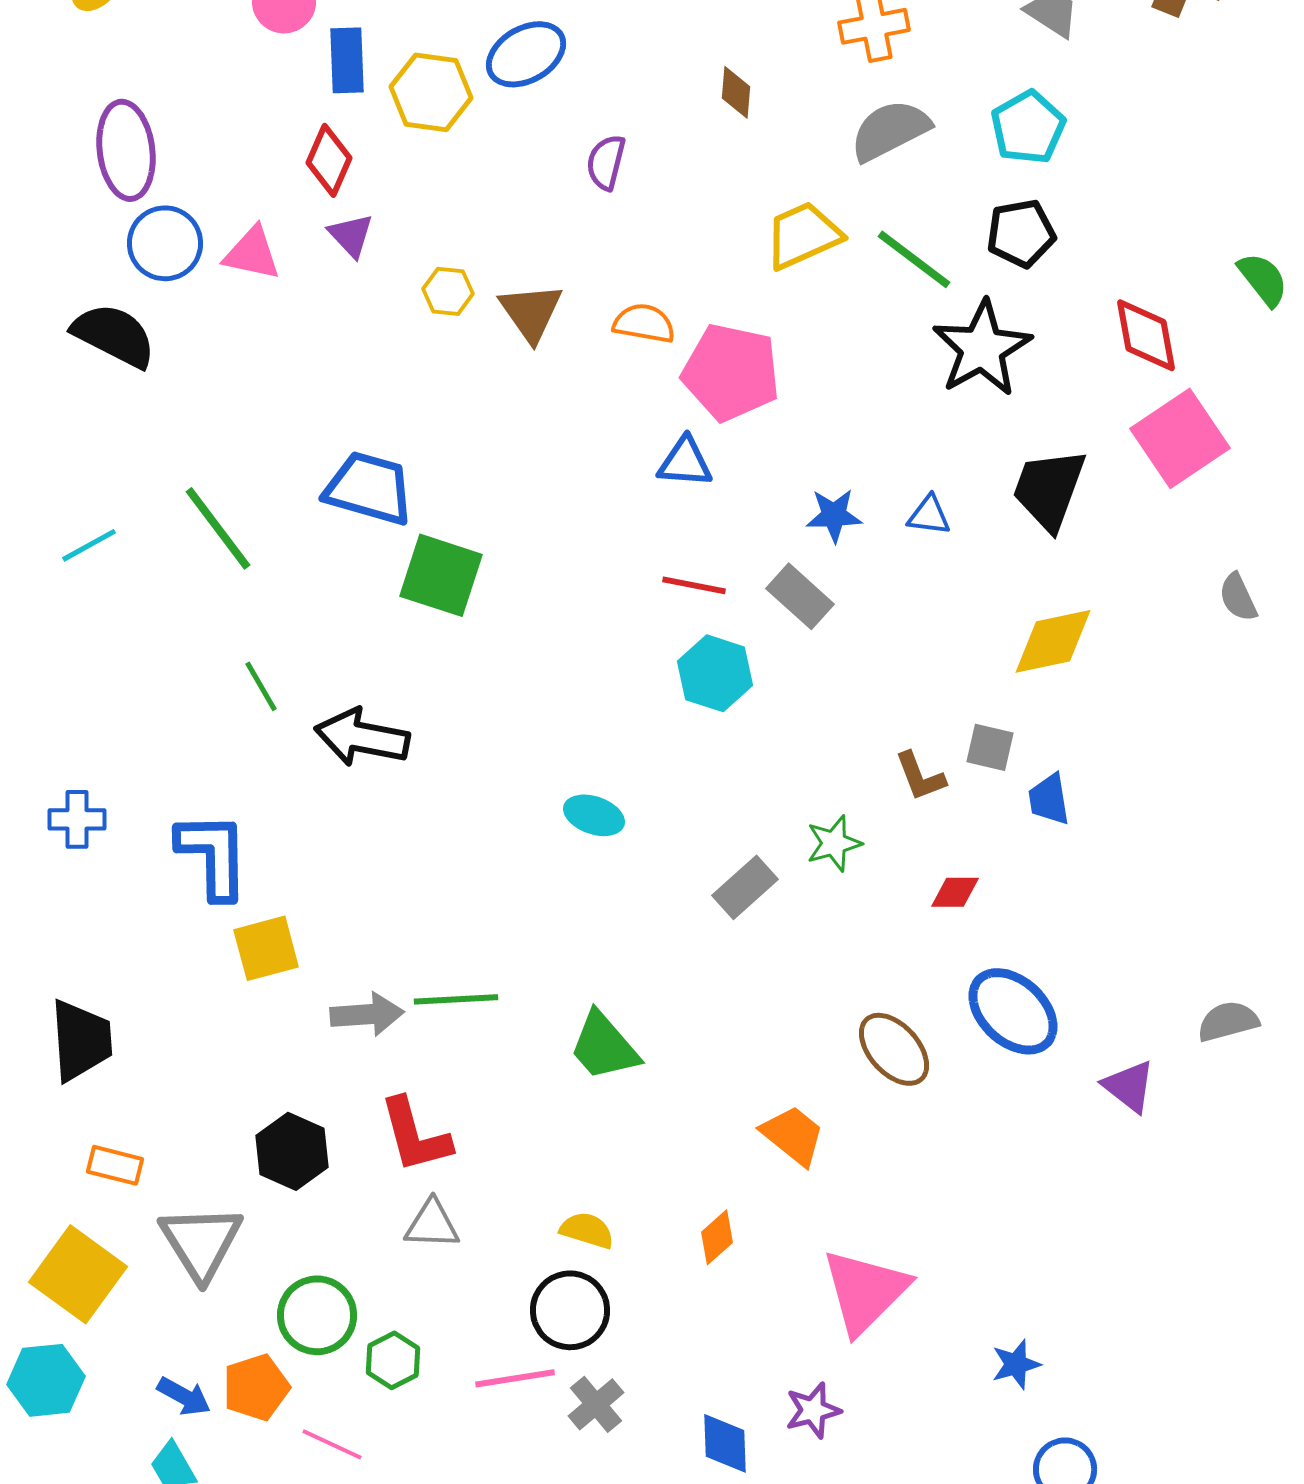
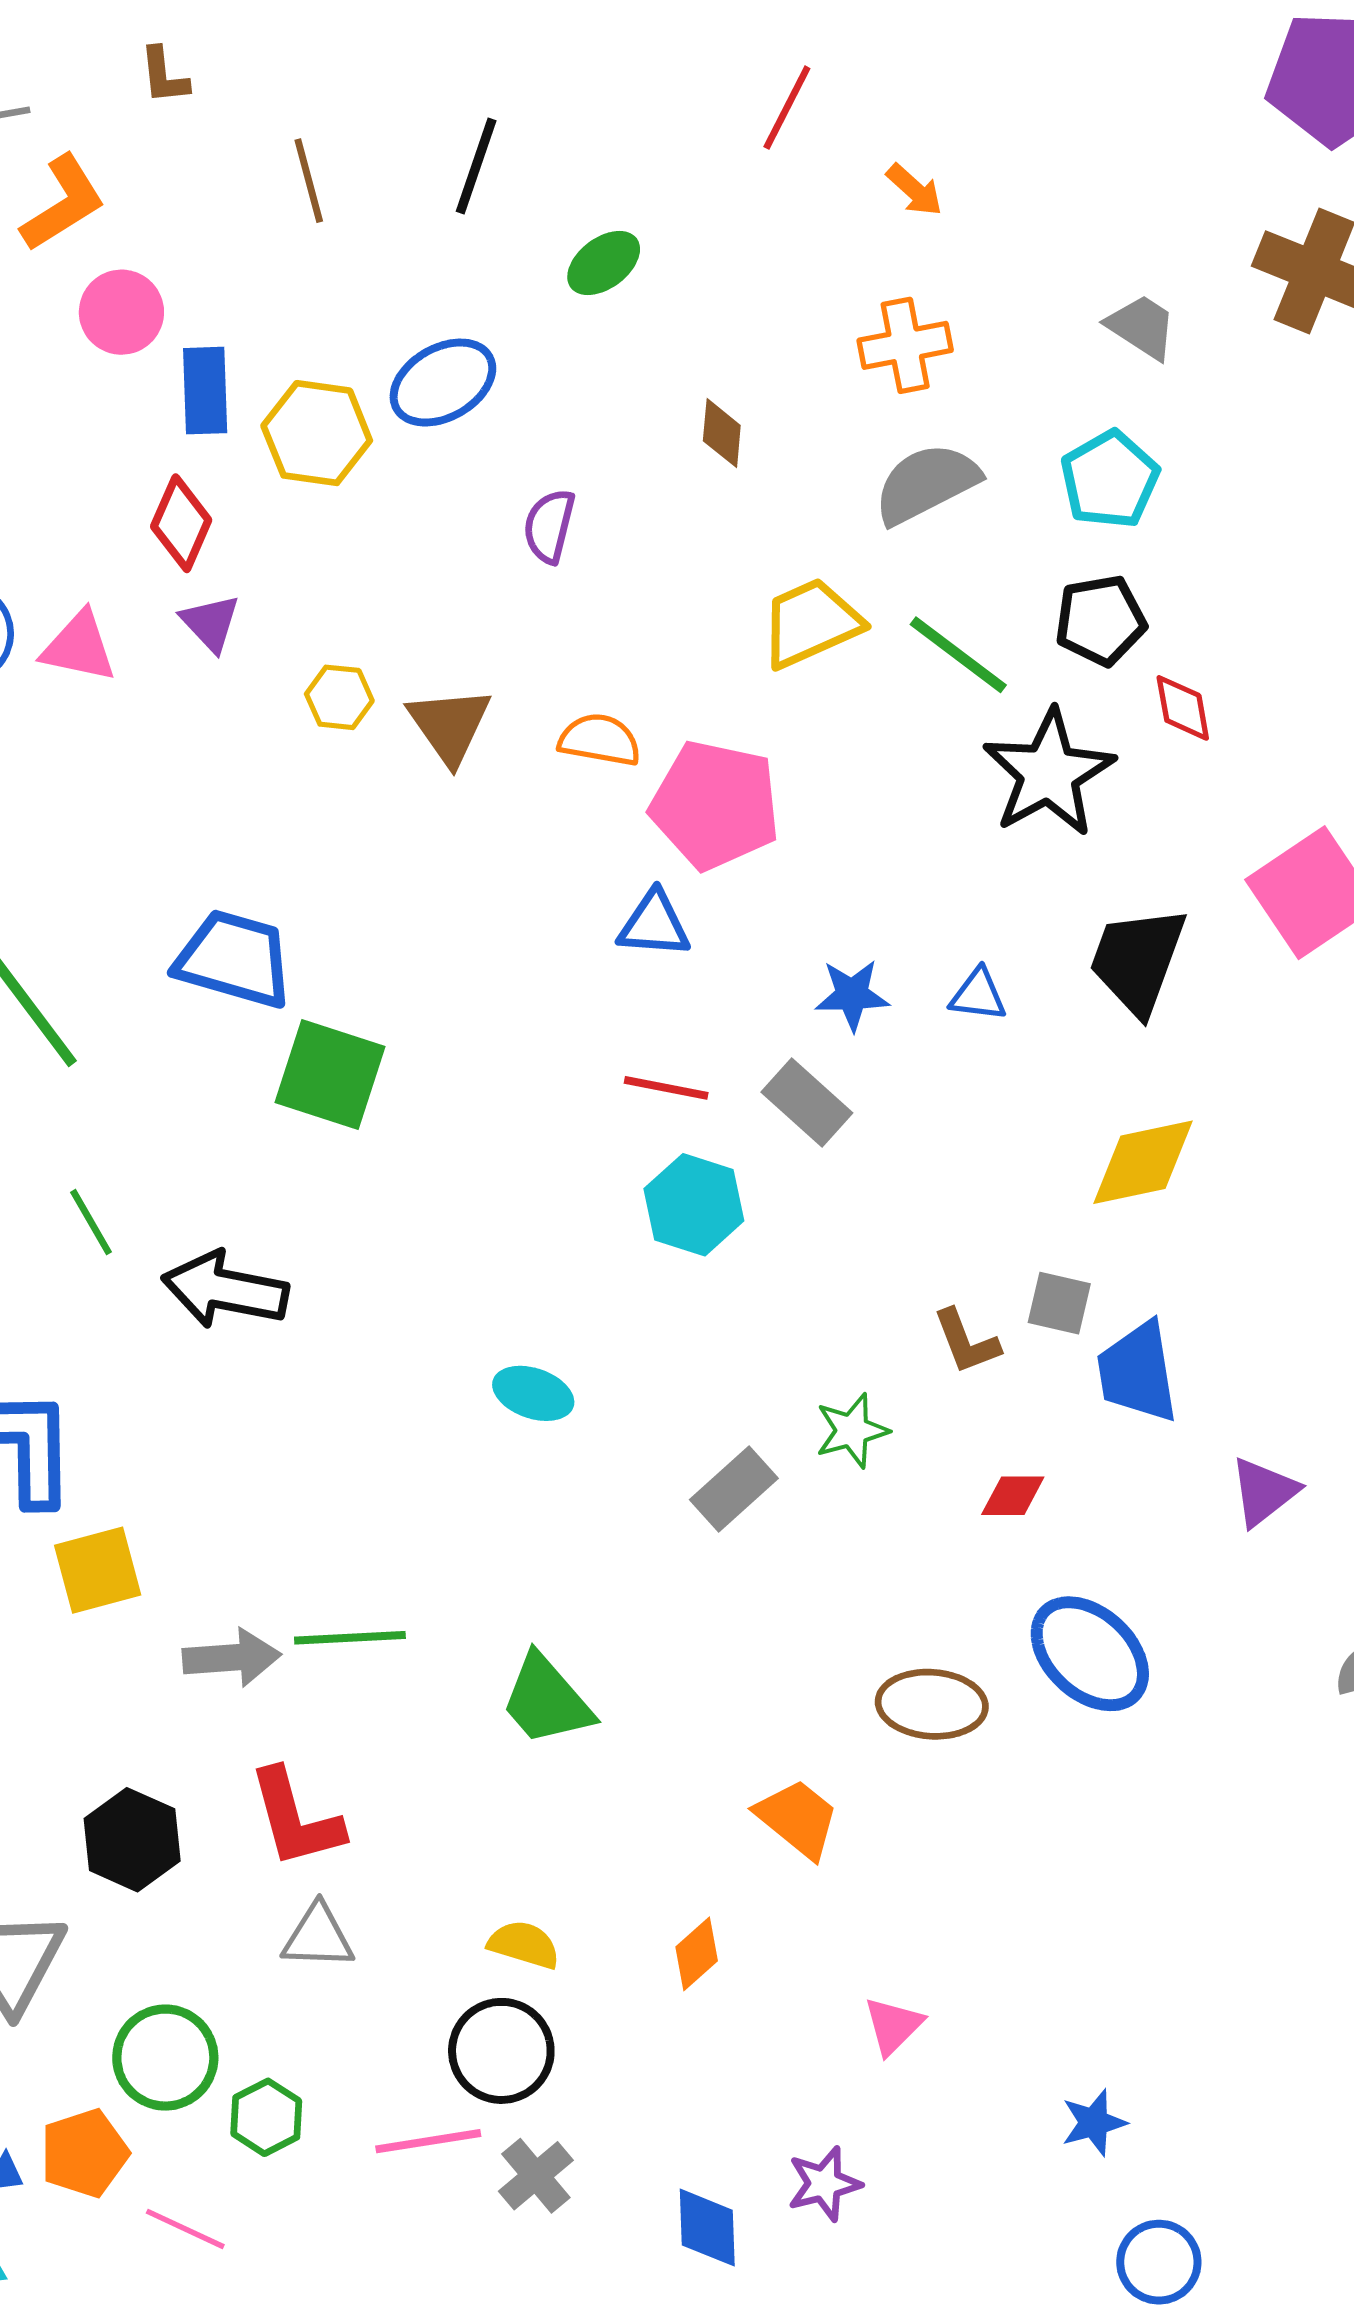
red diamond: (1146, 335) -> (1183, 708), moved, size x0.7
blue trapezoid: (1049, 799) -> (1138, 1372), size x1.5
brown ellipse: (894, 1049) -> (932, 1704), turned -44
purple triangle: (1129, 1086) -> (1264, 1492), moved, turned 44
pink triangle: (865, 1291) -> (893, 2026), size x0.5

